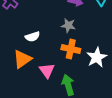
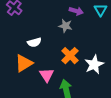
gray star: (68, 25) -> (65, 26), moved
orange cross: (71, 49) -> (70, 56), turned 30

